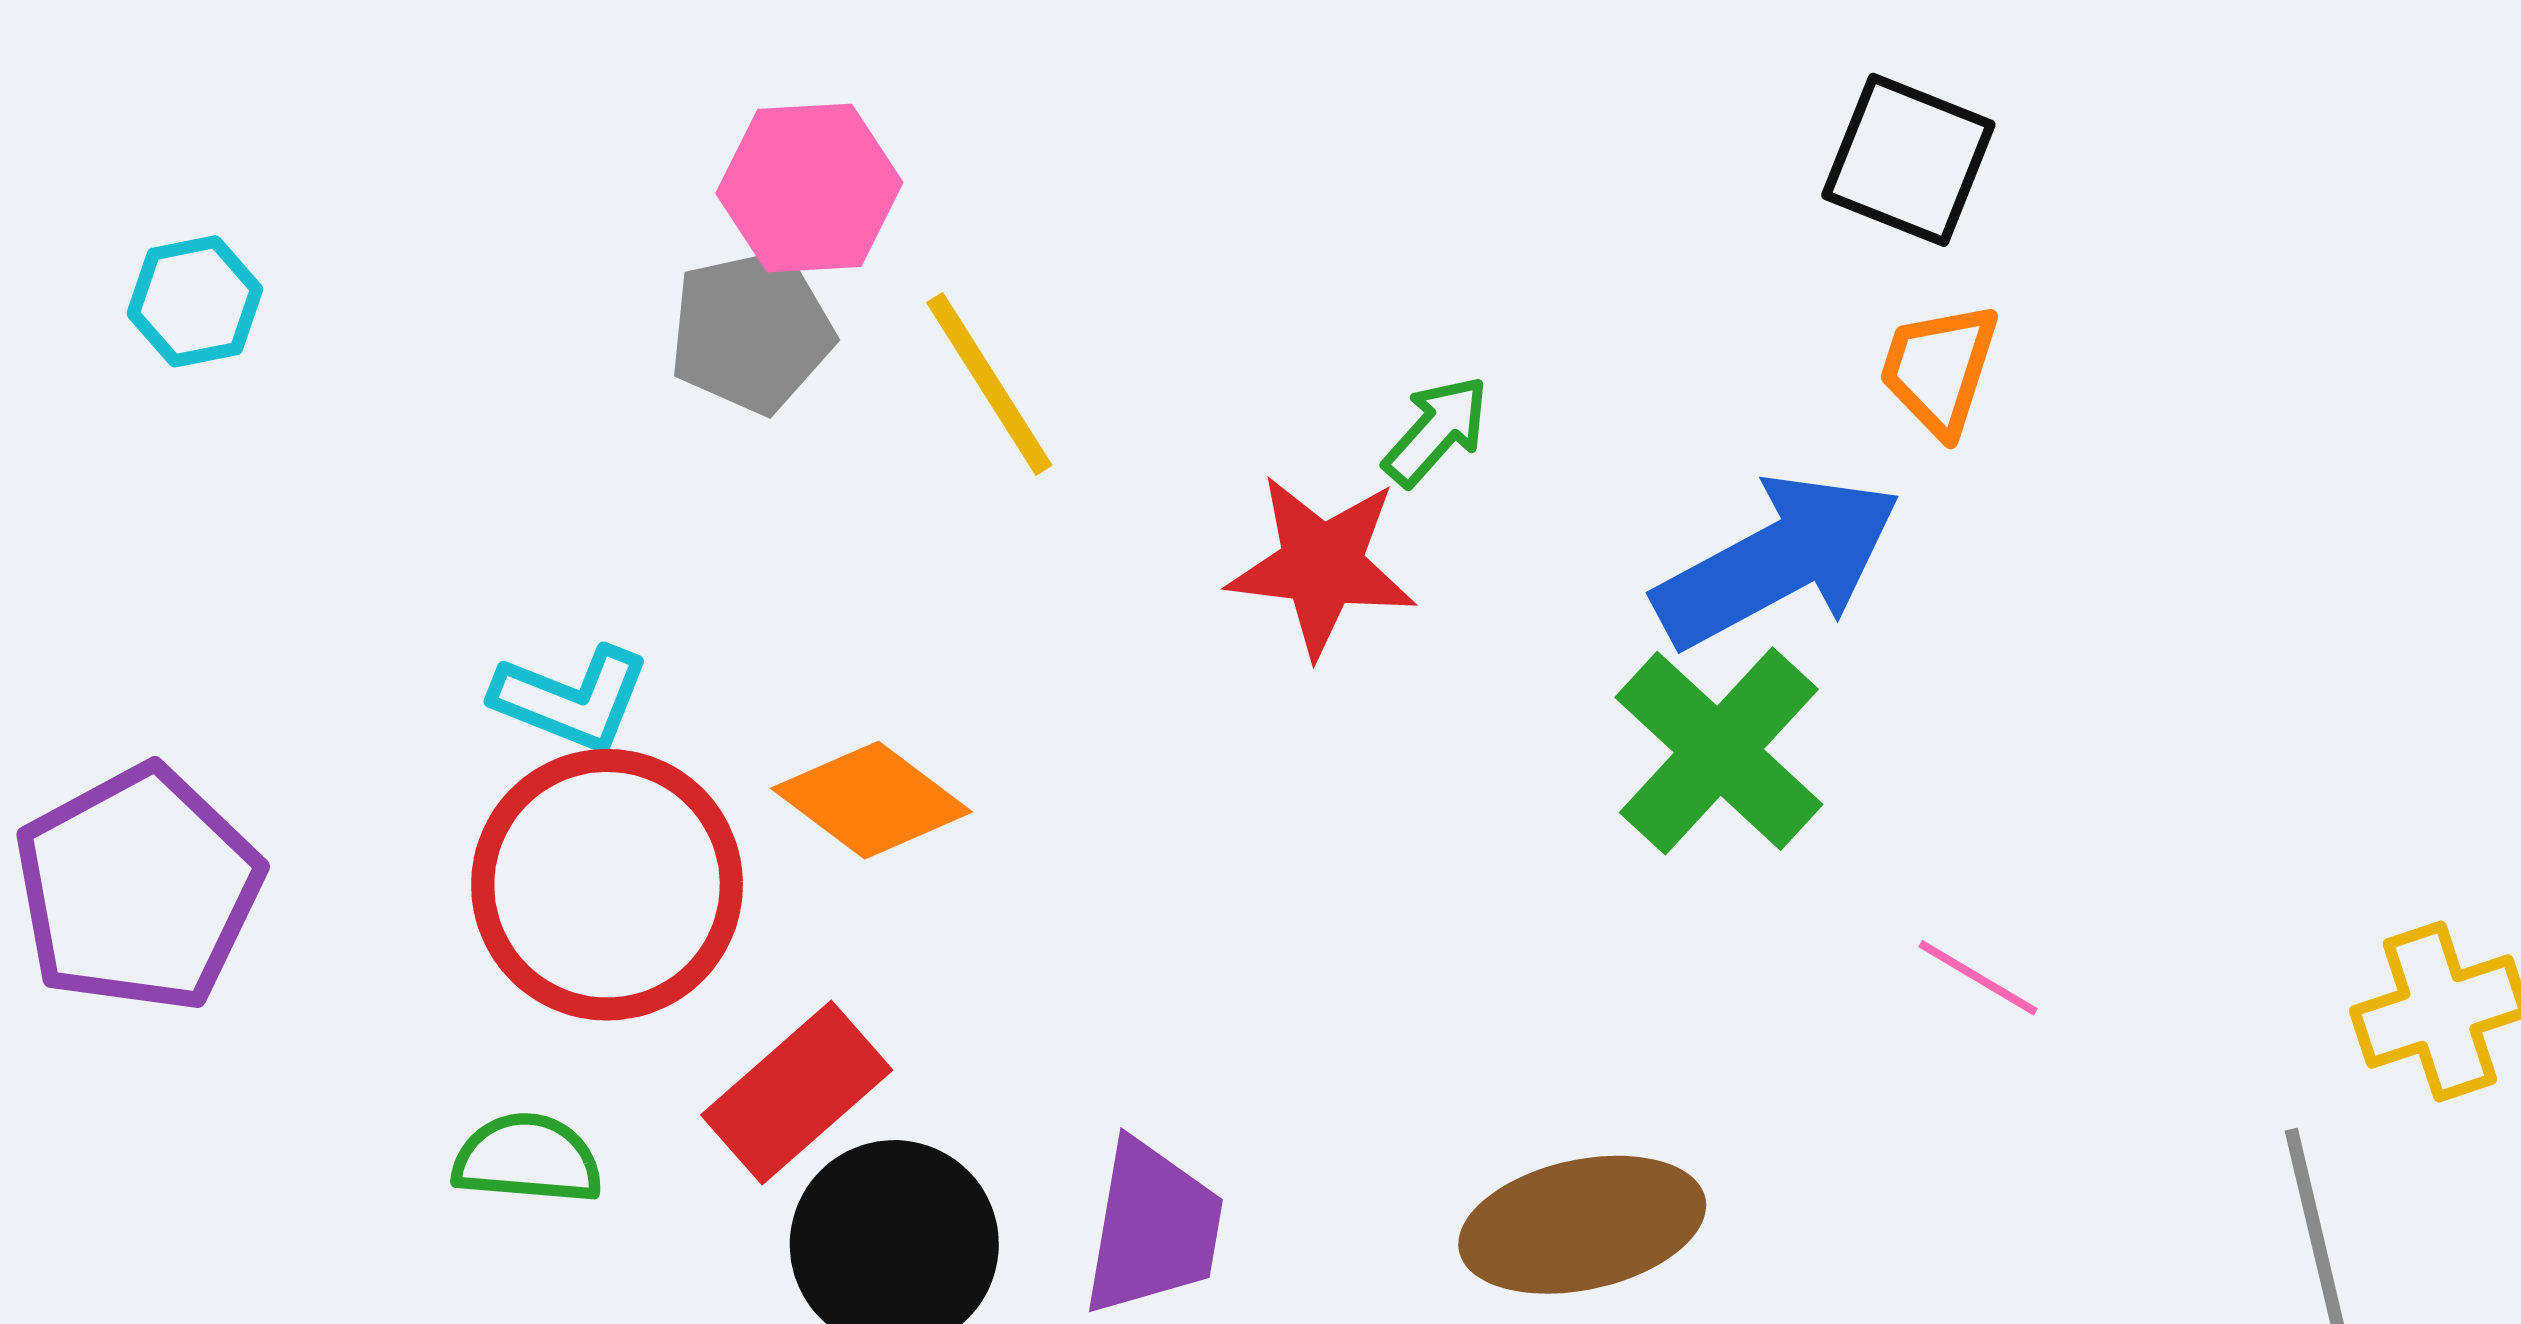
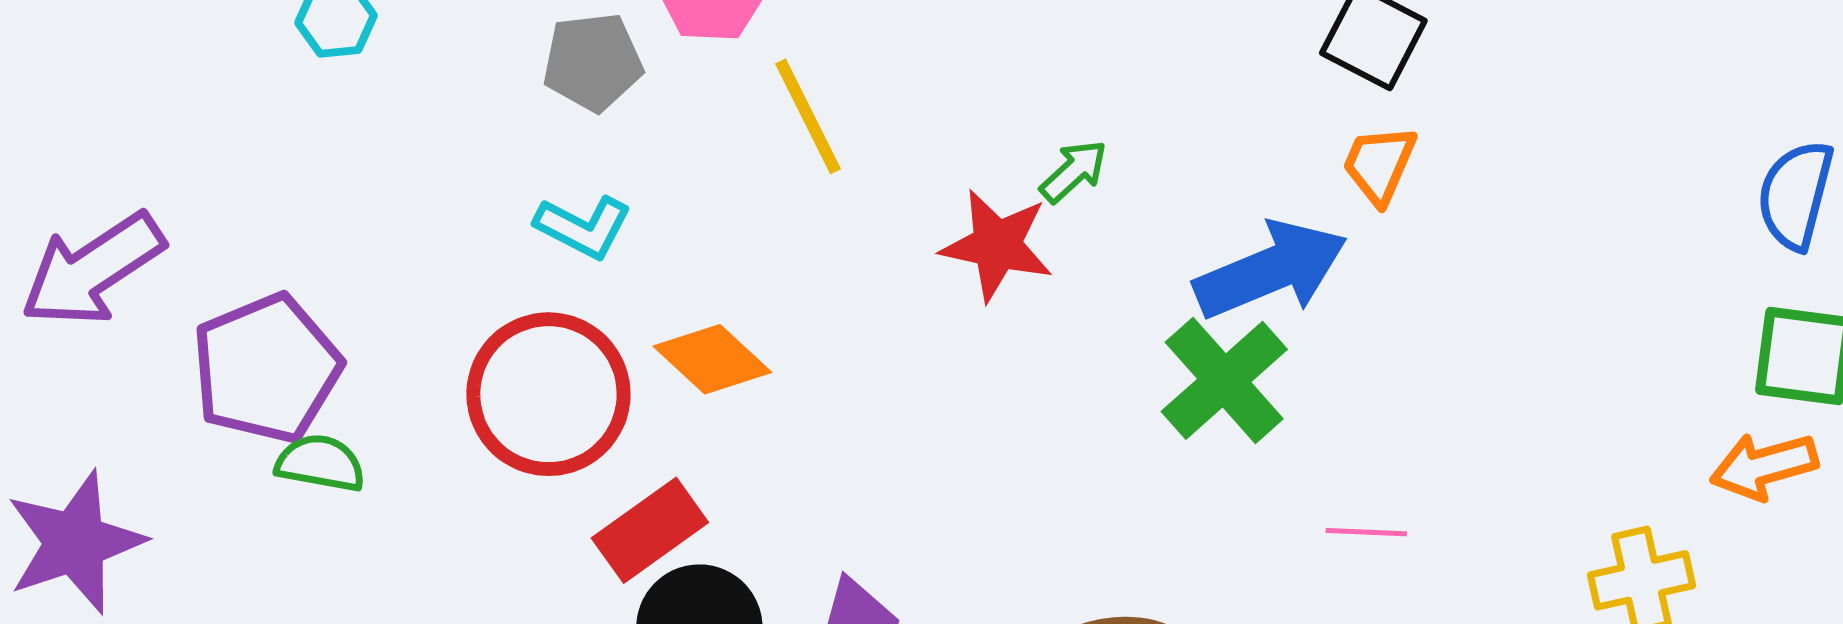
gray pentagon: (751, 331) -> (593, 62), moved
cyan L-shape: (571, 699) -> (583, 227), moved
pink line: (1978, 978) -> (1366, 532), turned -34
green semicircle: (527, 1159) -> (320, 463), moved

